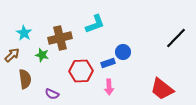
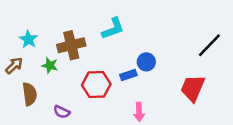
pink arrow: (109, 87) -> (139, 112), moved
red trapezoid: (162, 89) -> (193, 88), moved, turned 75

